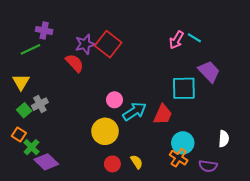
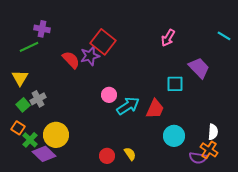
cyan line: (194, 38) -> (224, 36), moved
purple star: (85, 44) -> (90, 56), moved
cyan square: (184, 88) -> (175, 84), size x0.7
yellow circle: (105, 131) -> (56, 135), moved
orange cross: (179, 158) -> (209, 150), moved

